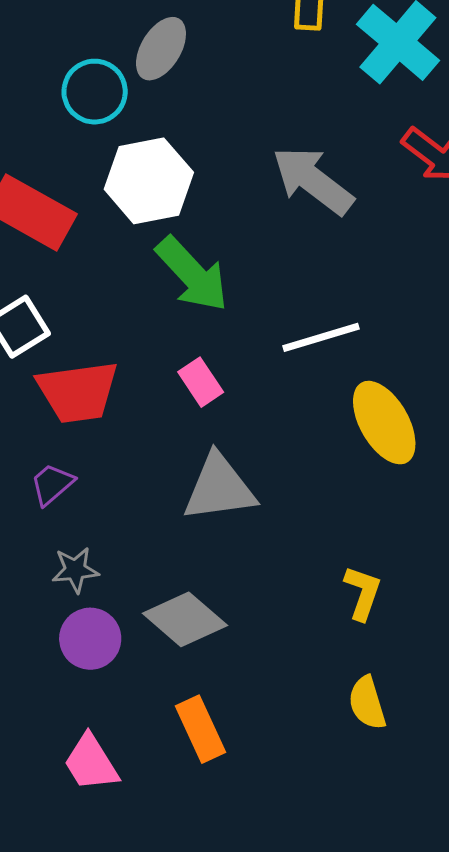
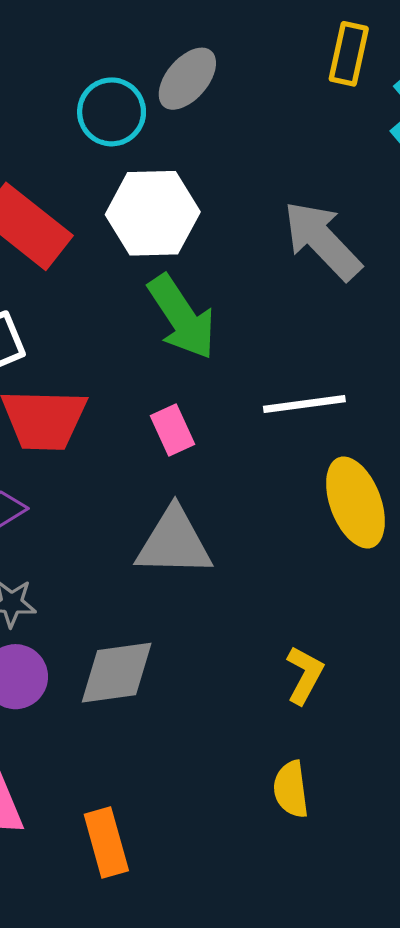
gray diamond: (185, 619) -> (117, 673), turned -58
orange rectangle: (200, 729) -> (106, 842), moved

